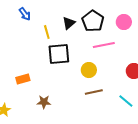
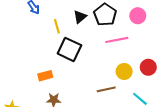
black square: (59, 54) -> (69, 49), turned 30
yellow circle: (89, 70) -> (124, 71), moved
orange rectangle: (23, 79) -> (45, 76), moved

